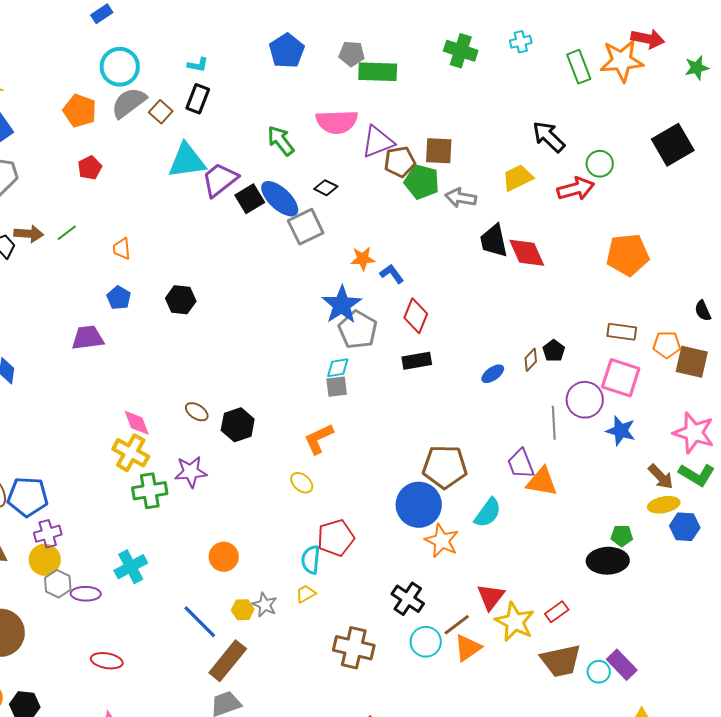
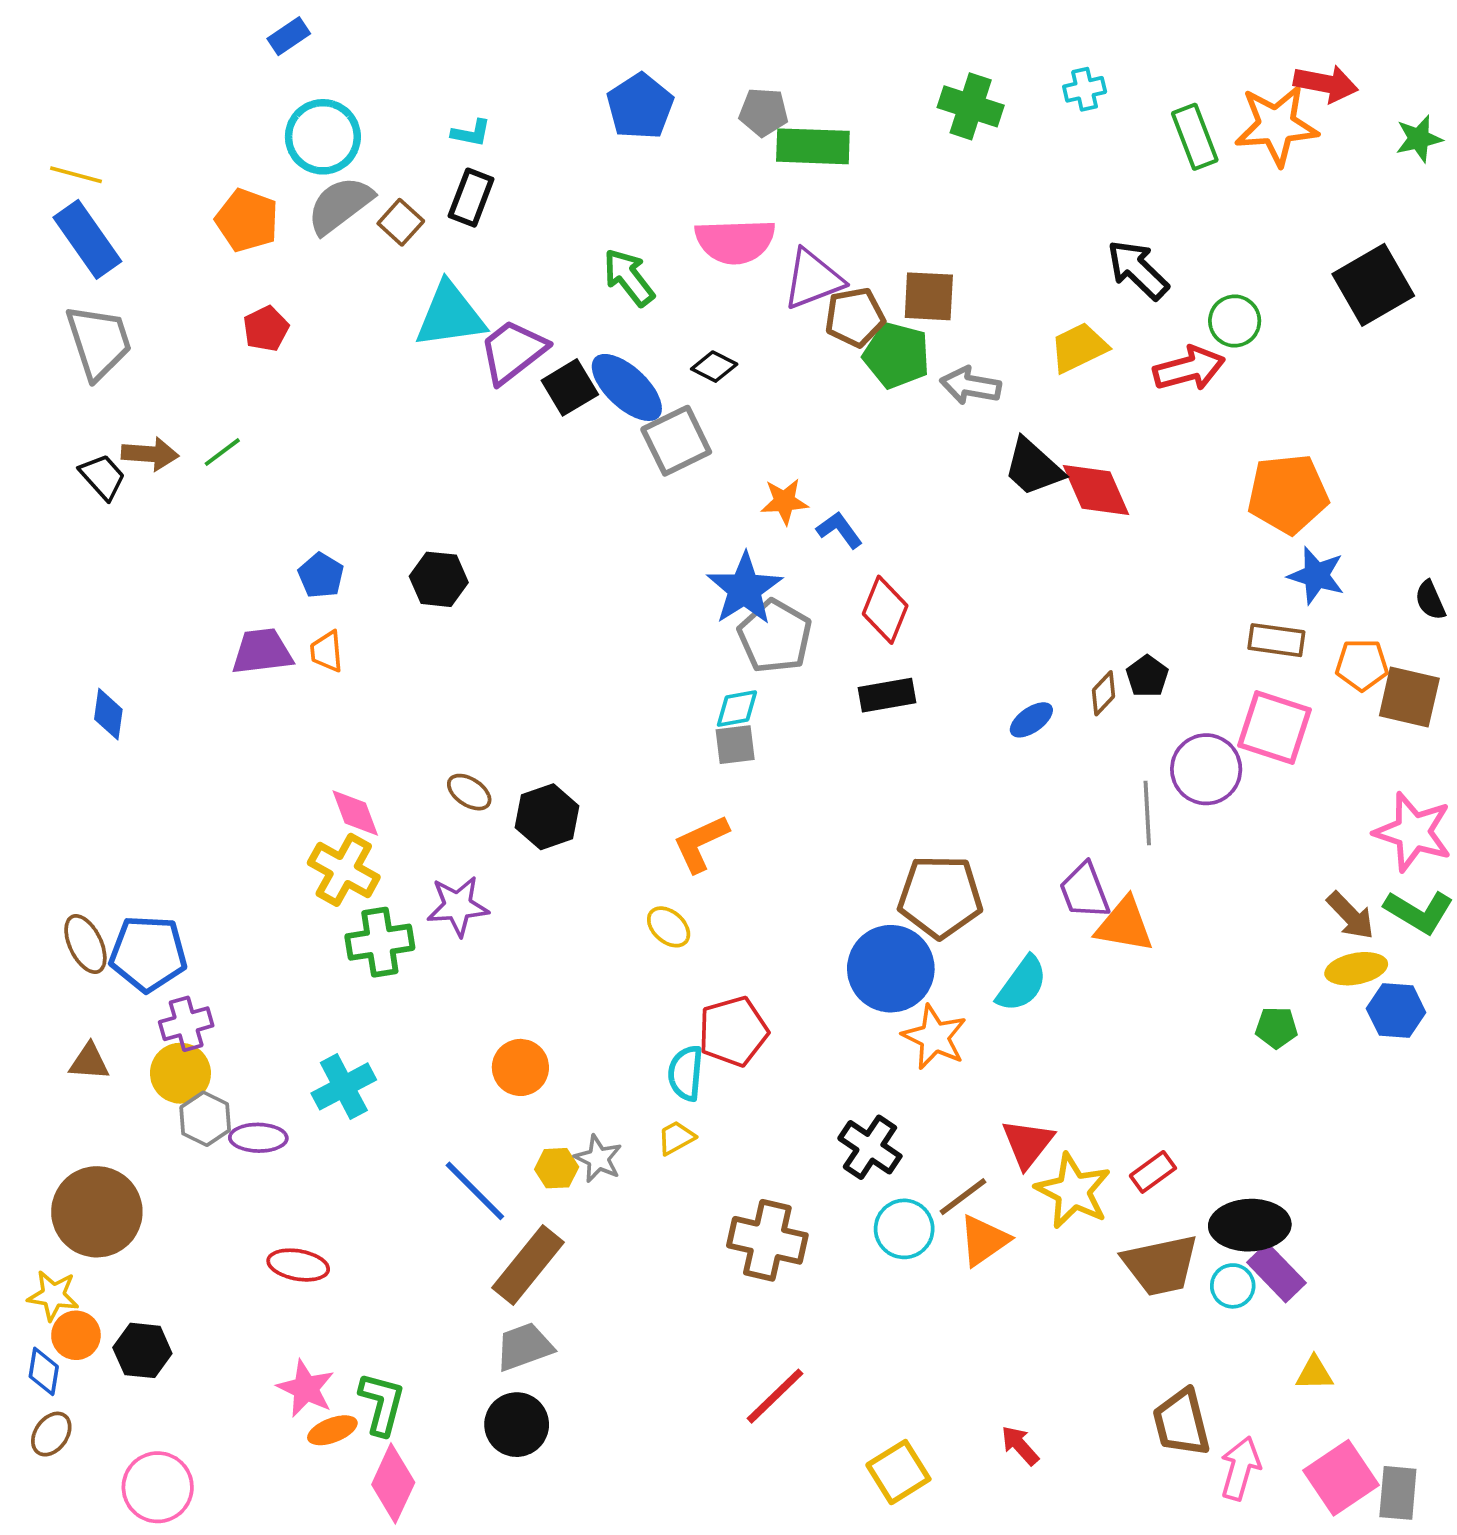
black trapezoid: (494, 241) -> (1033, 467), turned -36
orange trapezoid: (122, 249) -> (327, 652), moved
blue star: (621, 431) -> (1316, 576), moved
black ellipse: (608, 561) -> (1250, 1225), moved

